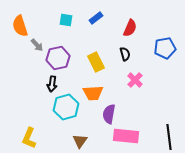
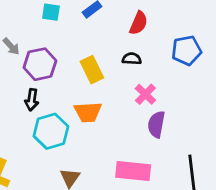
black semicircle: (125, 54) -> (132, 59), turned -72
purple semicircle: (109, 114) -> (156, 124), moved

